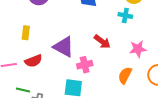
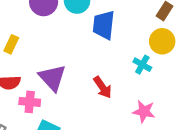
pink cross: (85, 65) -> (30, 102), moved

